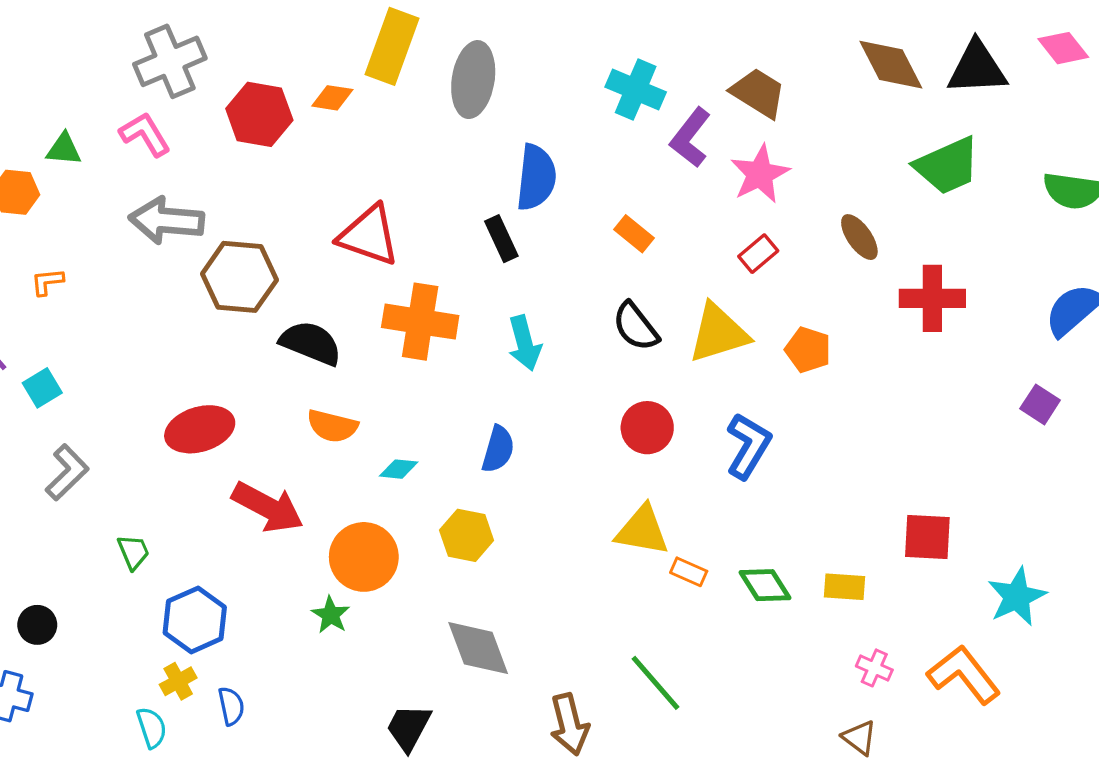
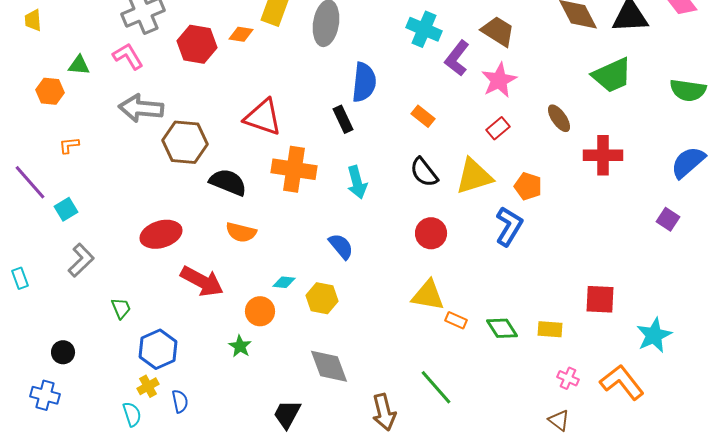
blue L-shape: (748, 446) -> (509, 226), moved
blue semicircle: (498, 449) -> (341, 246), turned -56
cyan diamond: (399, 469) -> (284, 282), moved
orange circle: (364, 557) -> (260, 311), size x0.7

